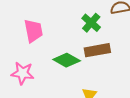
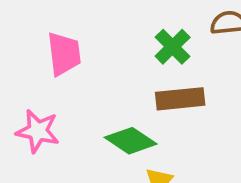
green diamond: (67, 60) -> (131, 141), moved

